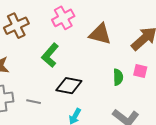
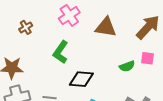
brown cross: (16, 26) -> (26, 27), size x0.6
green semicircle: (118, 77) -> (127, 66), turned 77

